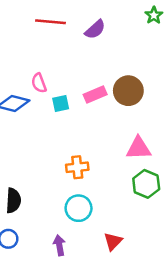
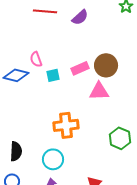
pink triangle: (139, 148) -> (99, 91), moved
orange cross: (77, 167) -> (66, 125), size x1.4
cyan circle: (79, 208) -> (53, 159), moved

